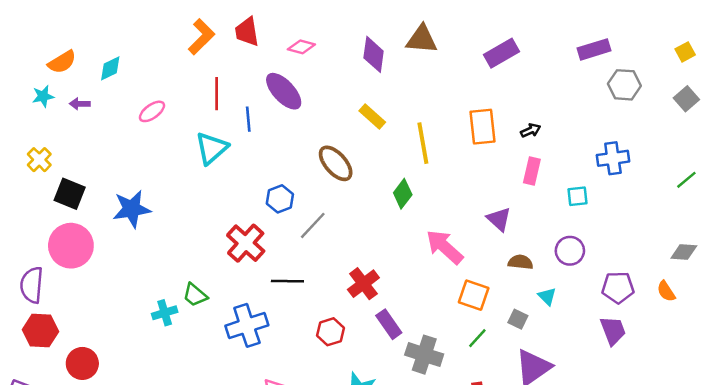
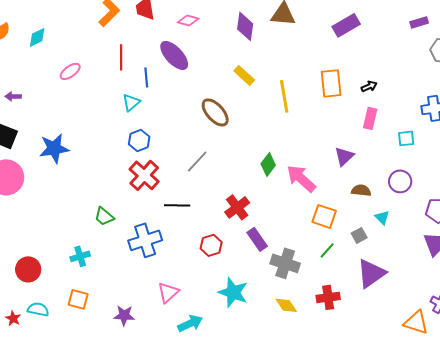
purple rectangle: (594, 49) -> (419, 22), size x0.7
purple arrow: (80, 104) -> (13, 96), moved
cyan triangle: (211, 148) -> (131, 102), moved, size x0.7
green diamond: (403, 194) -> (268, 164), moved
blue hexagon: (280, 199) -> (139, 140), moved
purple triangle: (499, 219) -> (344, 156), turned 35
cyan cross: (165, 313) -> (80, 256), moved
gray square: (518, 319) -> (359, 235), turned 35
red circle: (82, 363) -> (28, 269), moved

